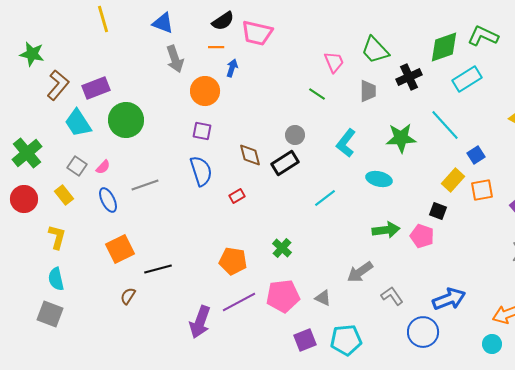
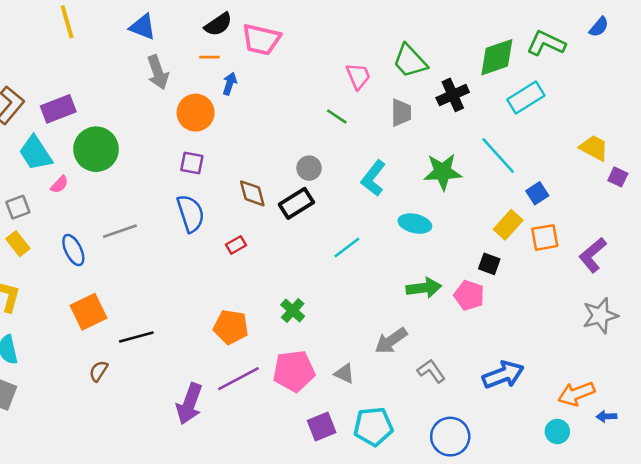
gray square: (77, 166) -> (18, 207), moved, turned 36
pink semicircle: (103, 167) -> (59, 184), moved
blue circle: (423, 332) -> (450, 437), moved

